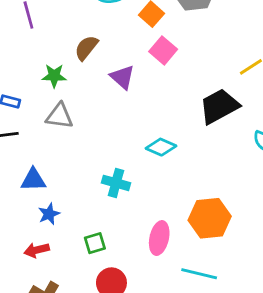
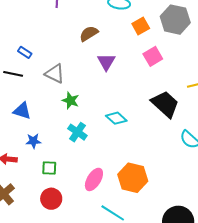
pink square: (163, 50) -> (153, 56), moved
green star: (54, 76) -> (71, 101), moved
black trapezoid: (219, 106) -> (165, 104), turned 52
blue star: (49, 214) -> (33, 141), moved

